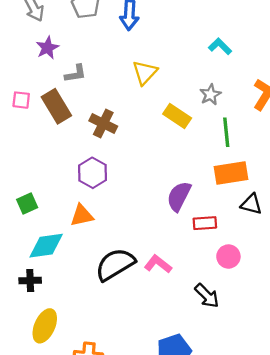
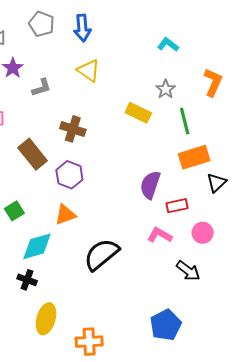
yellow triangle: (145, 73) -> (89, 71), moved, turned -30
brown rectangle: (56, 106) -> (33, 154), moved
black triangle: (251, 204) -> (216, 183), turned -50
pink L-shape: (158, 264) -> (160, 235), moved
black cross: (30, 281) -> (27, 280), turned 30

